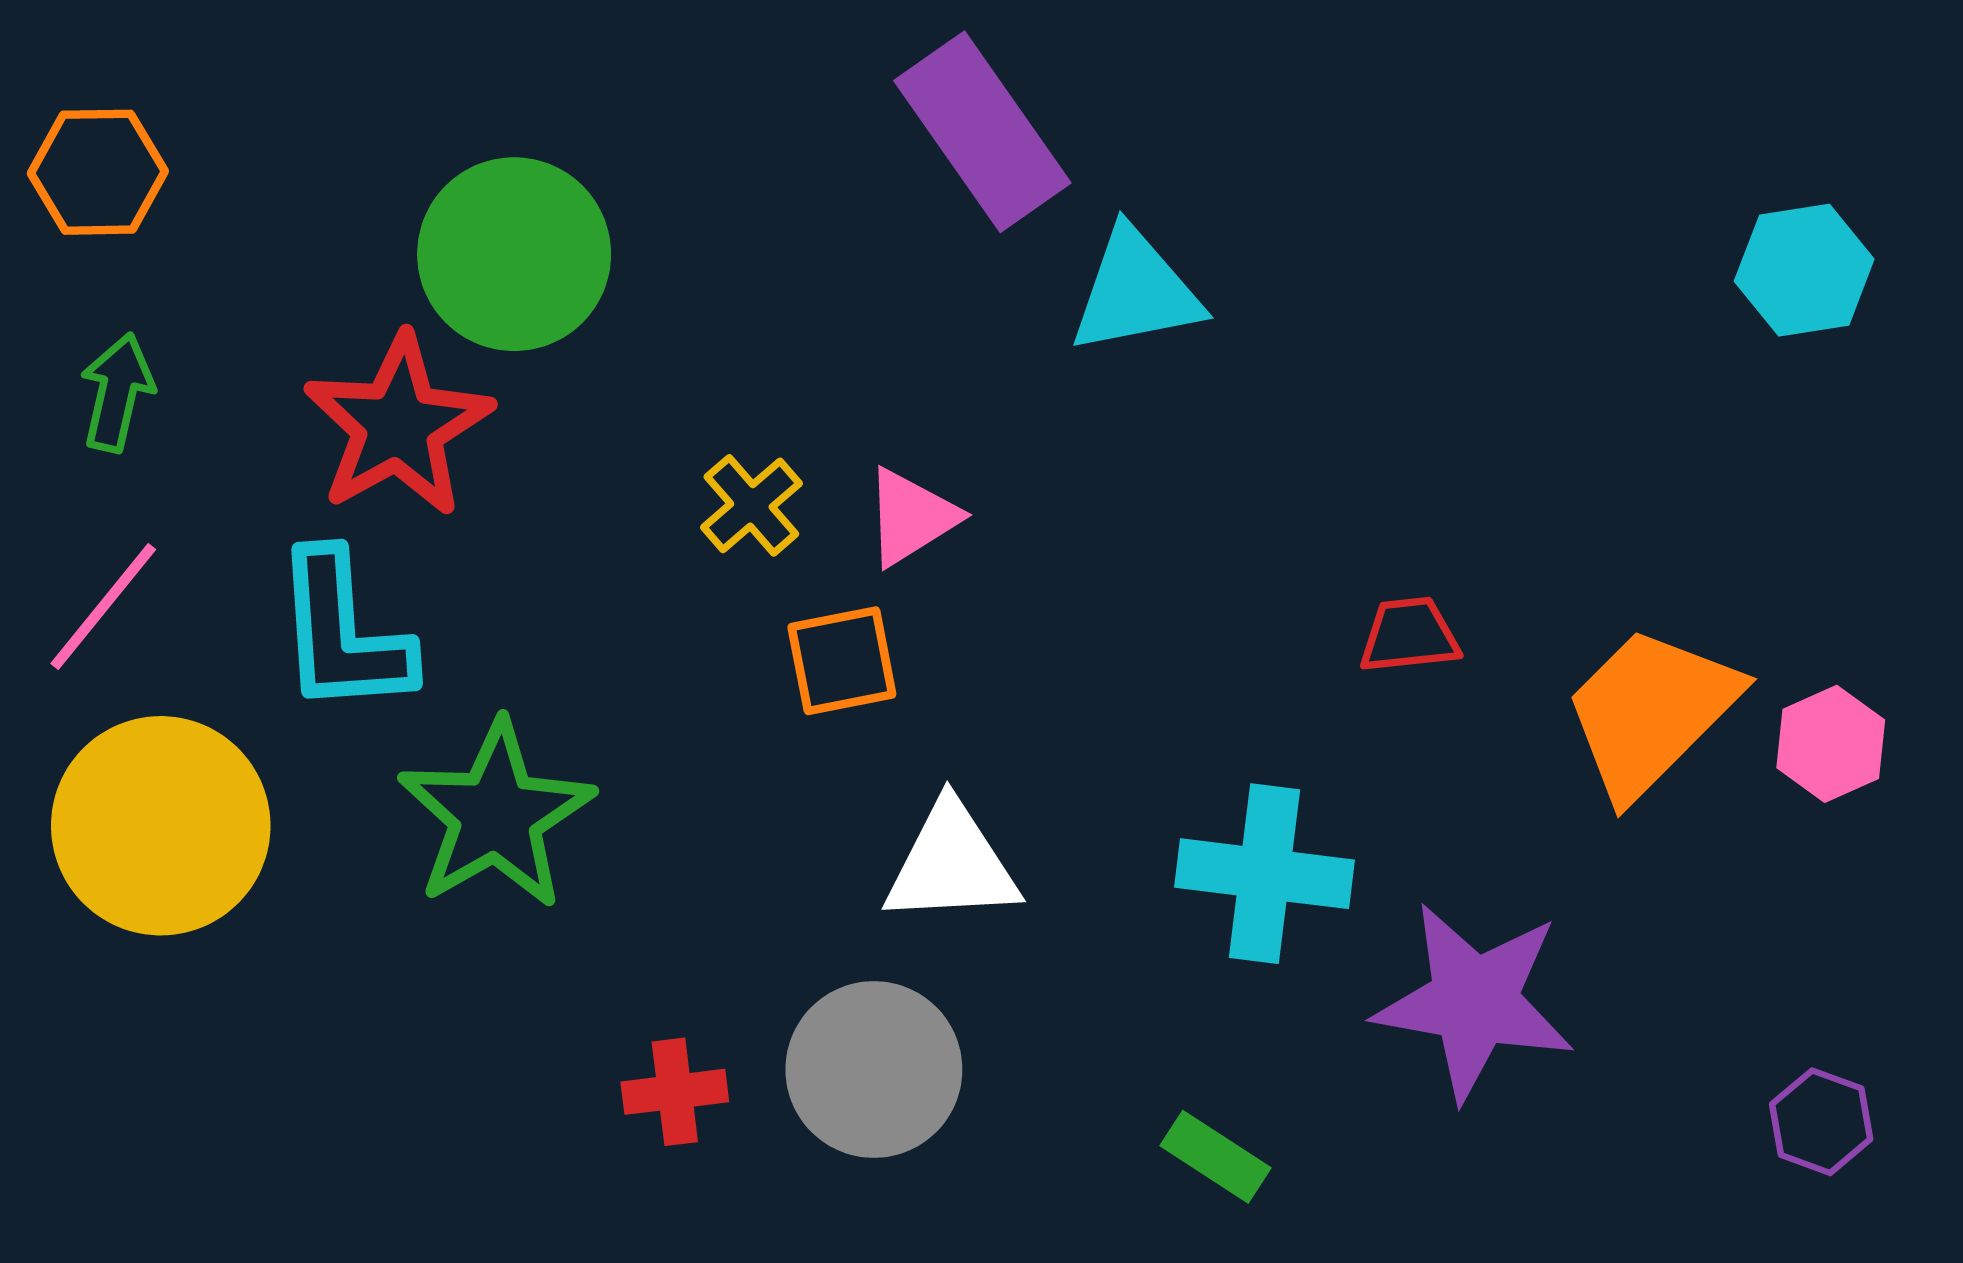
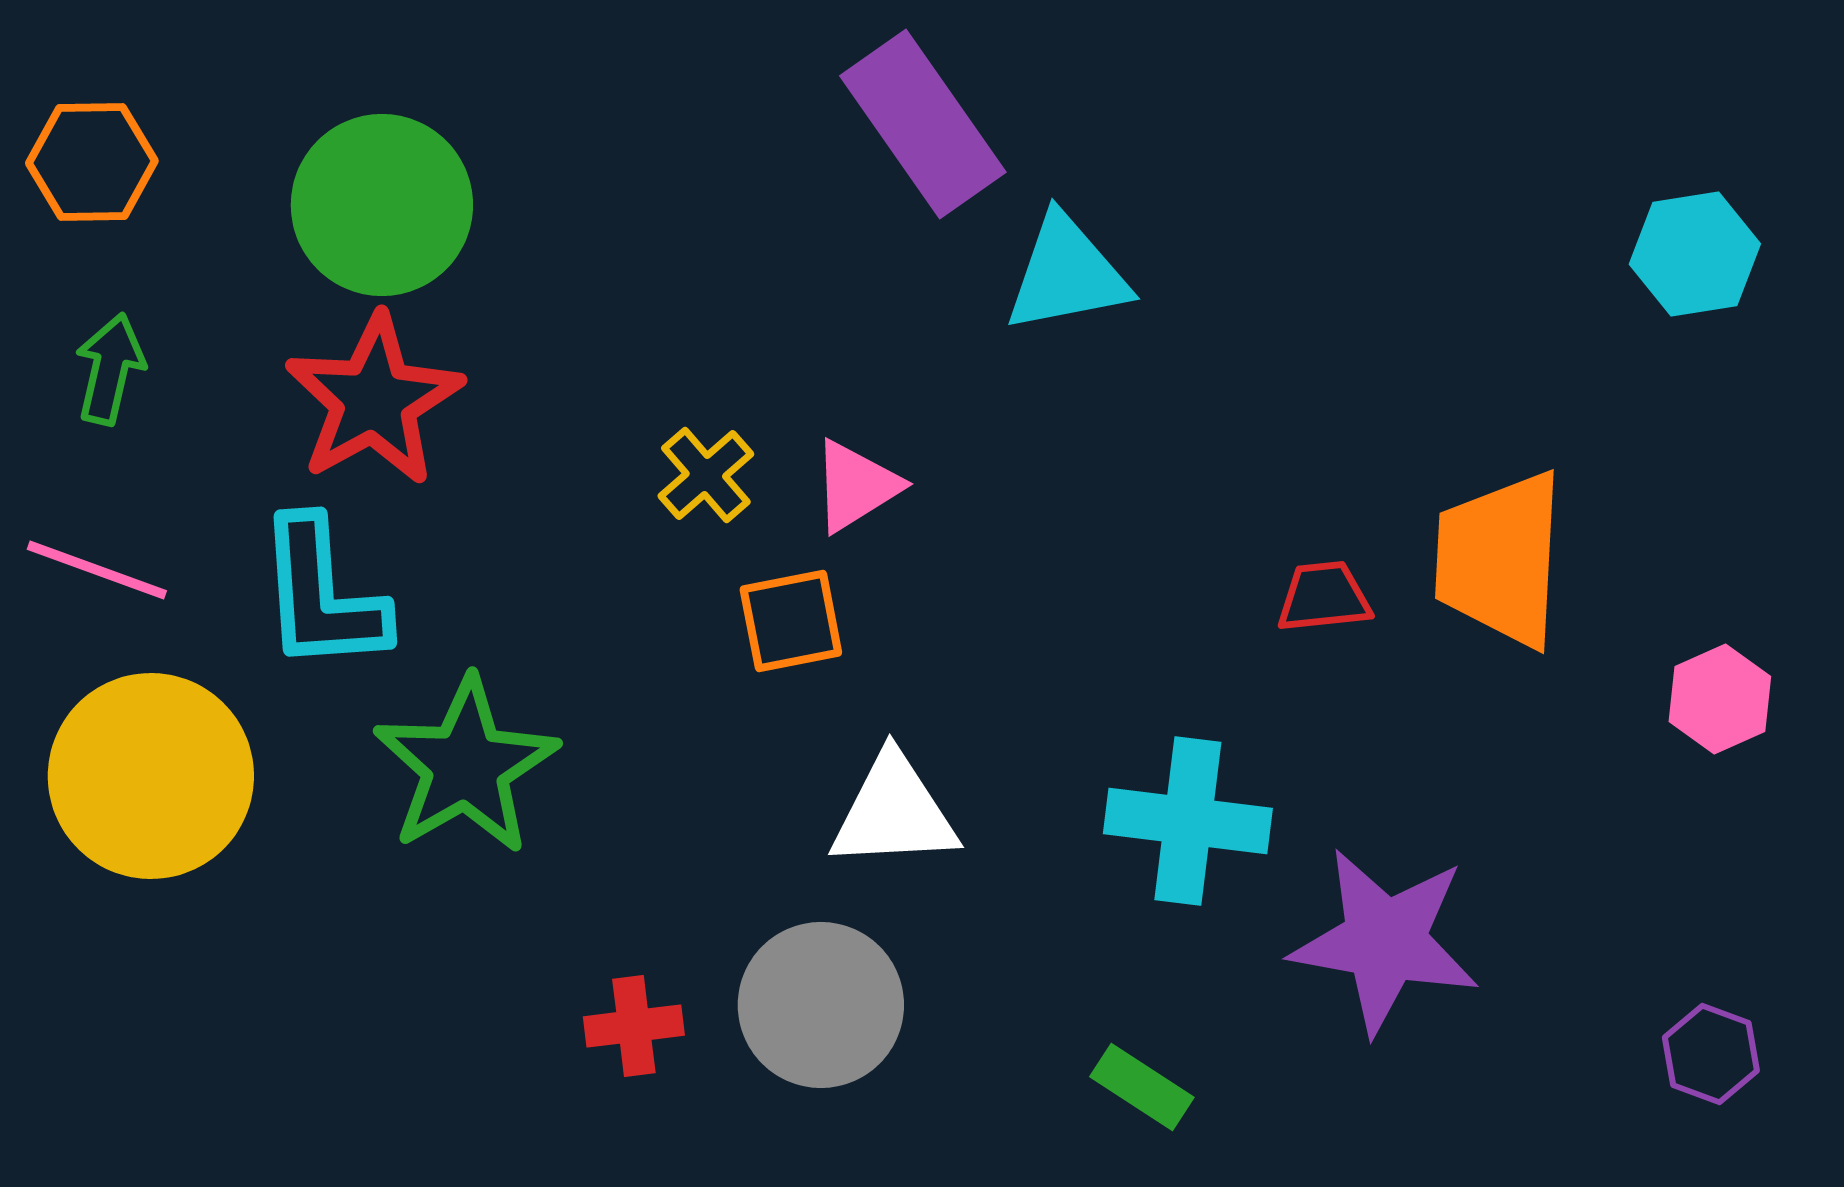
green circle: (514, 254) -> (382, 205), moved
pink line: (103, 606) -> (97, 570), turned 71
orange trapezoid: (1651, 712) -> (1500, 559), moved, turned -42

